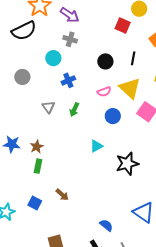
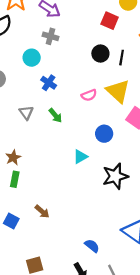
black circle: (105, 61) -> (100, 54), moved
blue cross: (68, 80) -> (49, 83), turned -32
green arrow: (74, 110) -> (55, 116), turned -64
blue circle: (113, 116) -> (104, 134), moved

